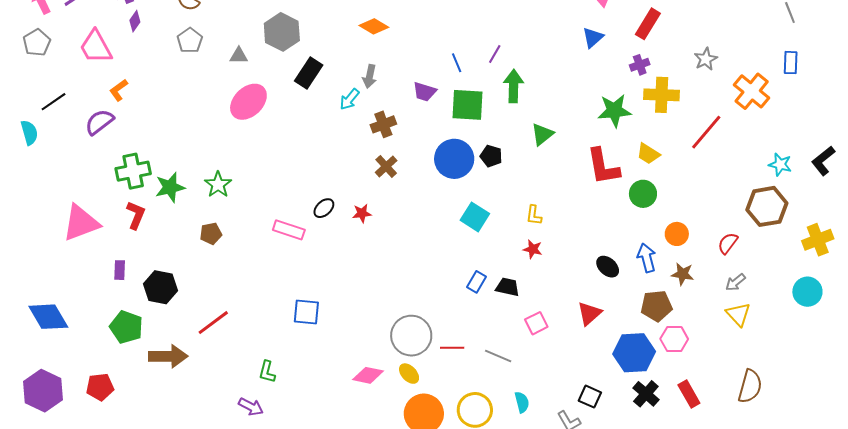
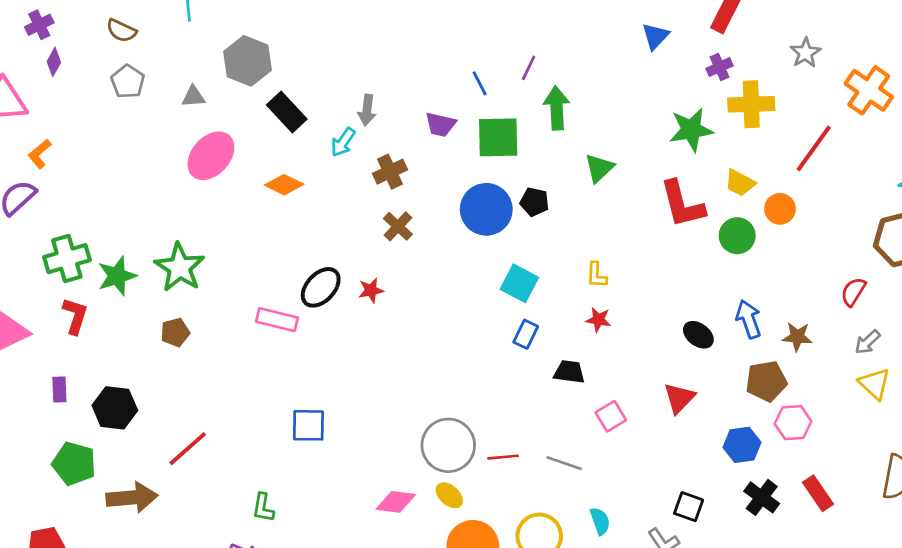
orange diamond: (374, 26) -> (284, 185), moved
black rectangle: (309, 73) -> (287, 112), turned -72
green star: (218, 185) -> (180, 267), size x1.4
black ellipse: (324, 208) -> (321, 287), size x1.5
orange circle: (677, 234) -> (780, 209), moved
blue rectangle: (477, 282) -> (526, 334), moved
blue hexagon: (634, 353) -> (742, 445), size x0.7

